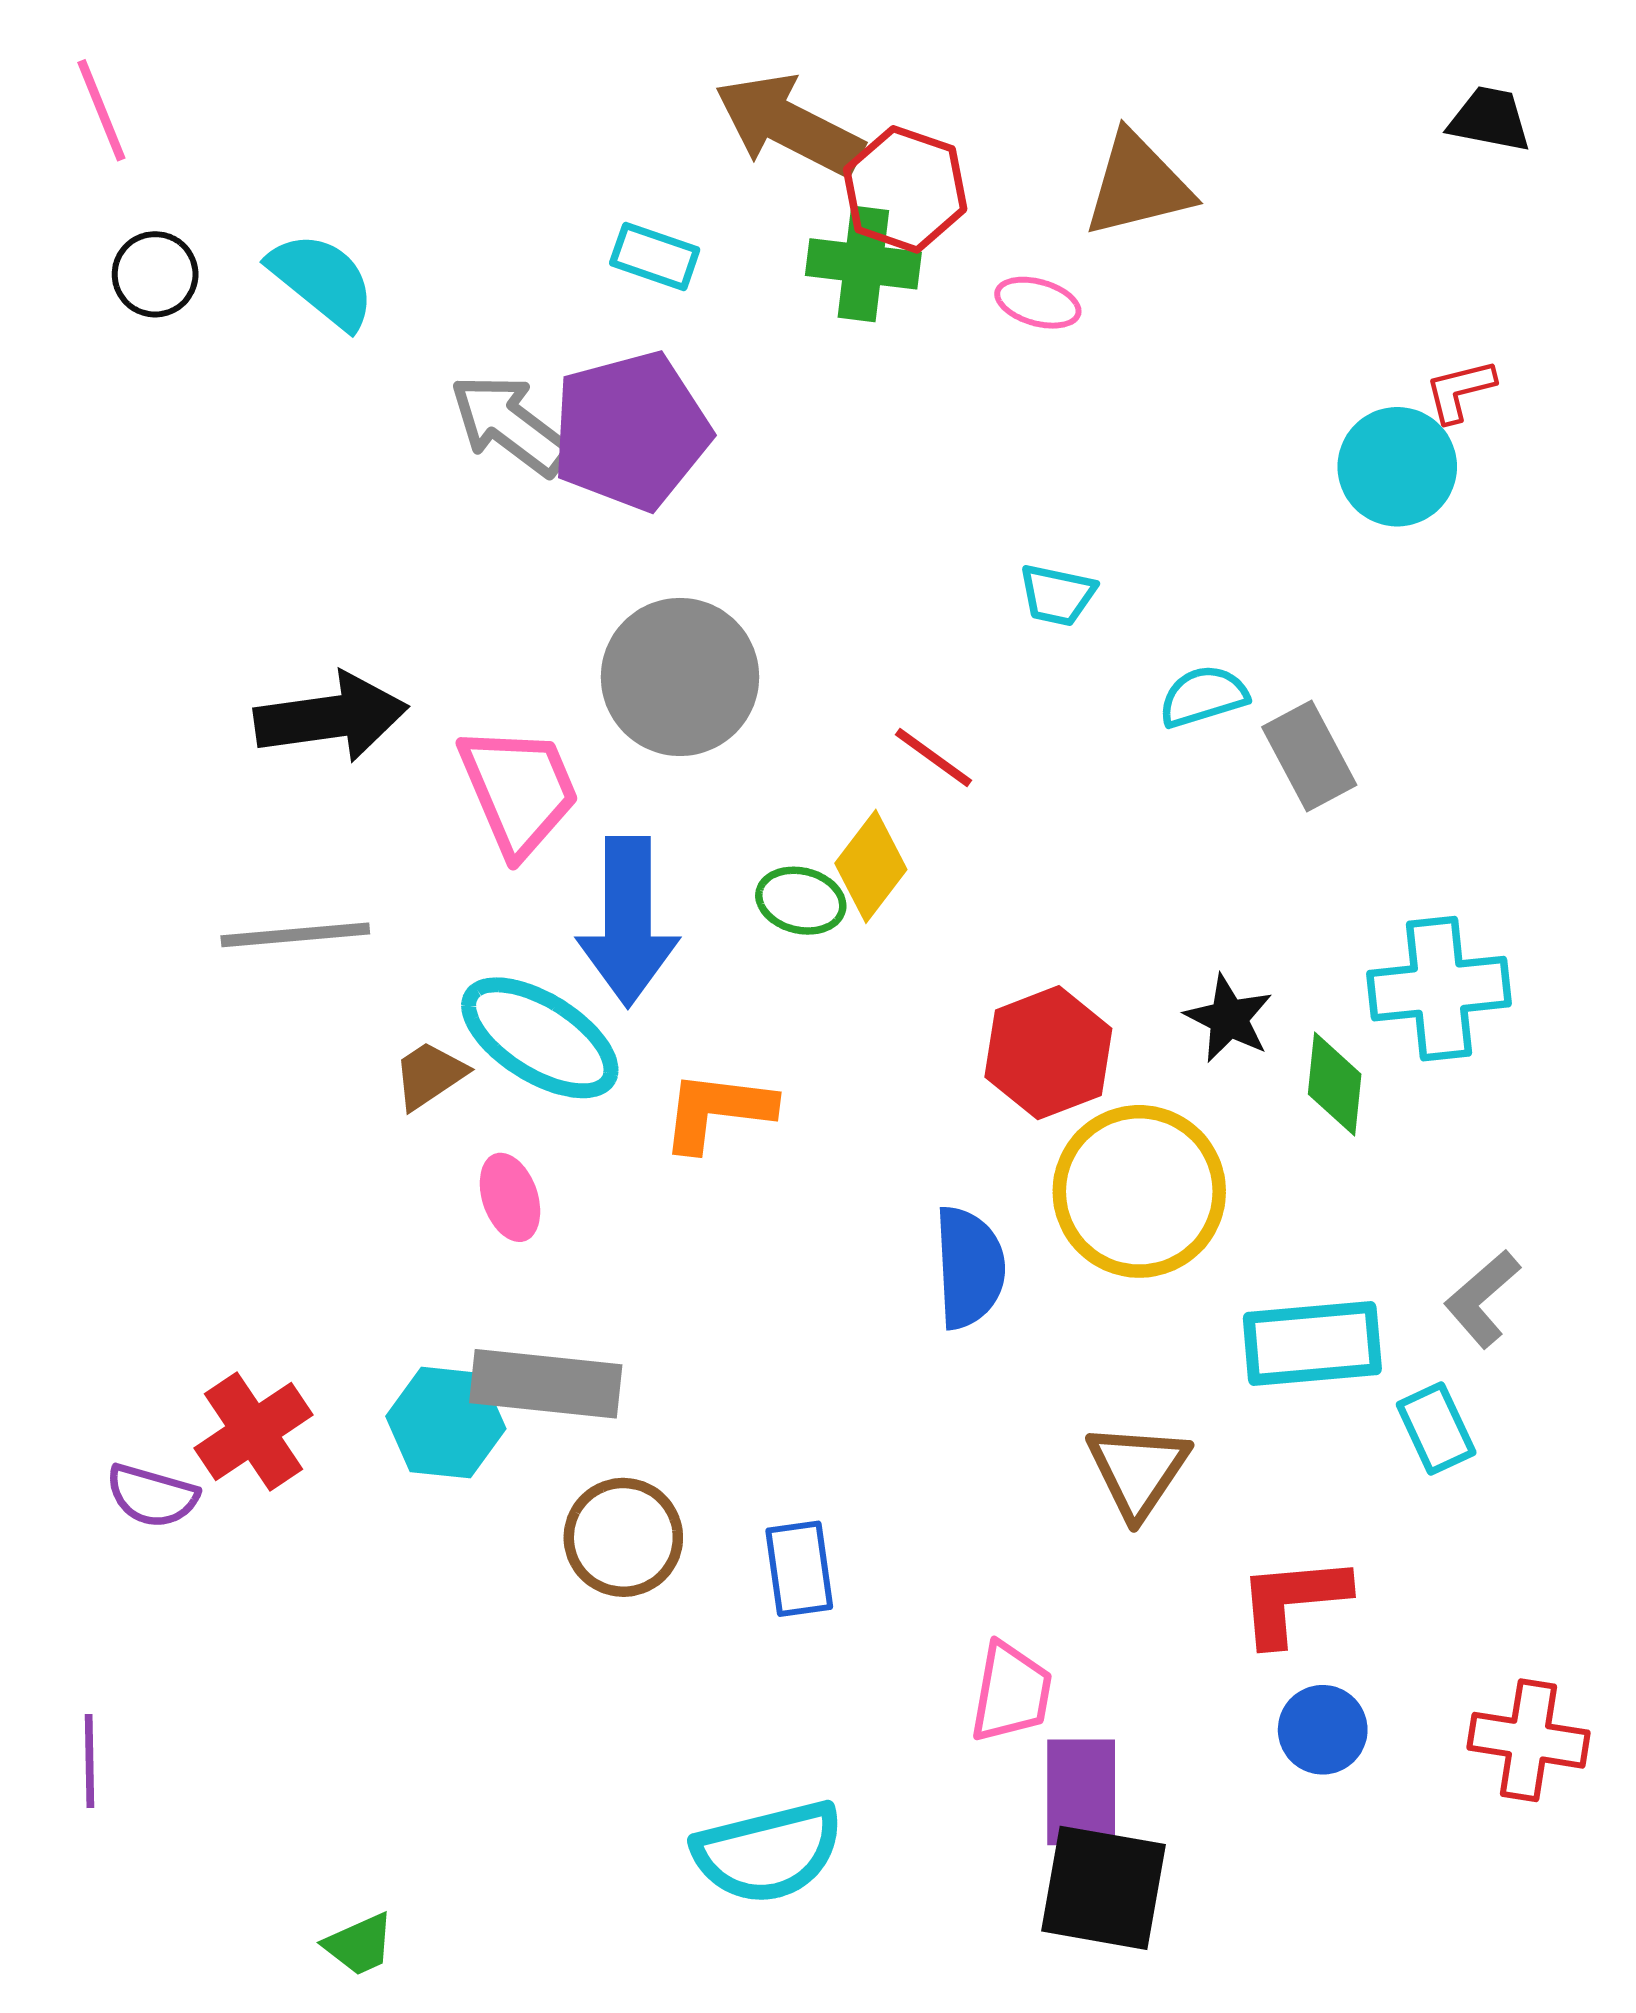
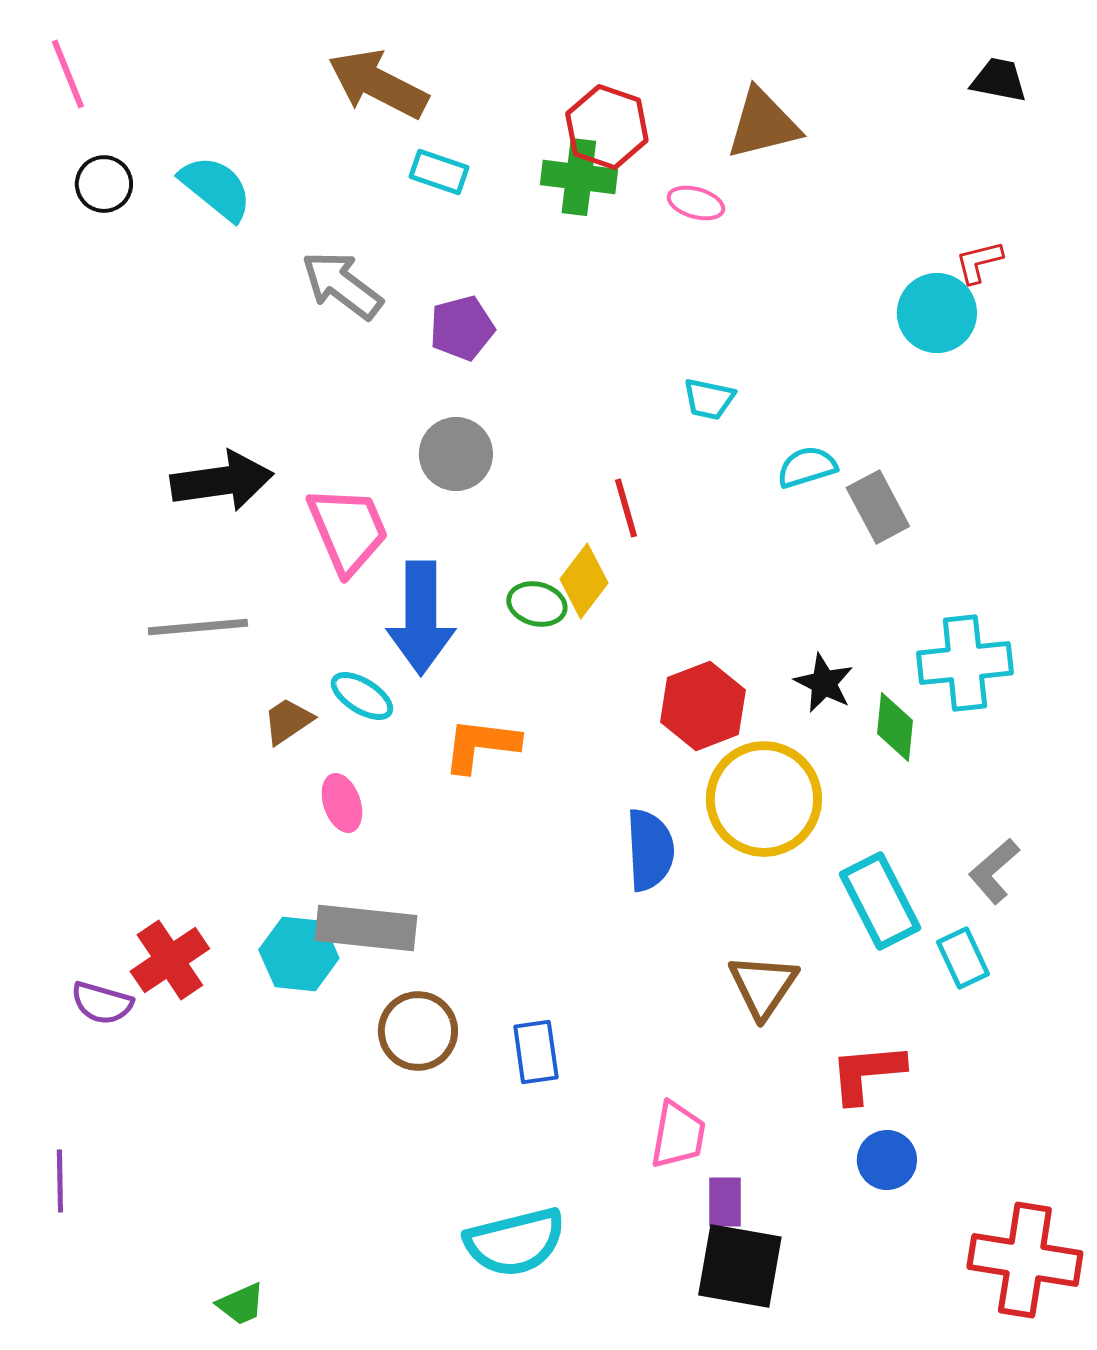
brown arrow: (789, 125) -> (378, 84), moved
purple pentagon: (631, 431) -> (462, 328), moved, size x0.6
gray circle: (680, 677) -> (456, 454), size x0.7
red line: (933, 757) -> (626, 508), turned 38
cyan ellipse: (540, 1038) -> (362, 696), size x0.6
cyan rectangle: (1312, 1344) -> (880, 901), turned 68
red cross: (1528, 1740) -> (1025, 1260), moved, size x1.4
purple rectangle: (1081, 1792) -> (725, 1202), size x0.7

